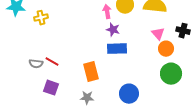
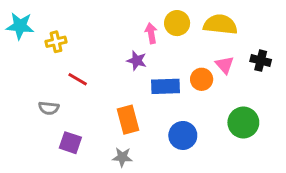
purple star: (113, 30) -> (137, 61), moved
orange circle: (166, 49) -> (202, 79), moved
red line: (52, 62) -> (78, 79), moved
blue circle: (129, 94) -> (183, 135), moved

